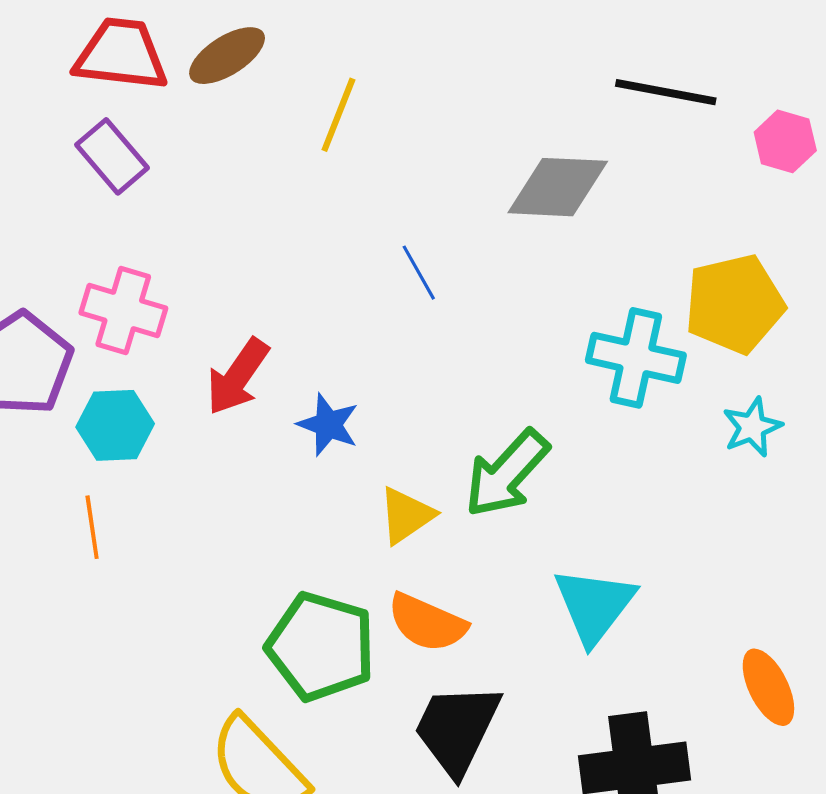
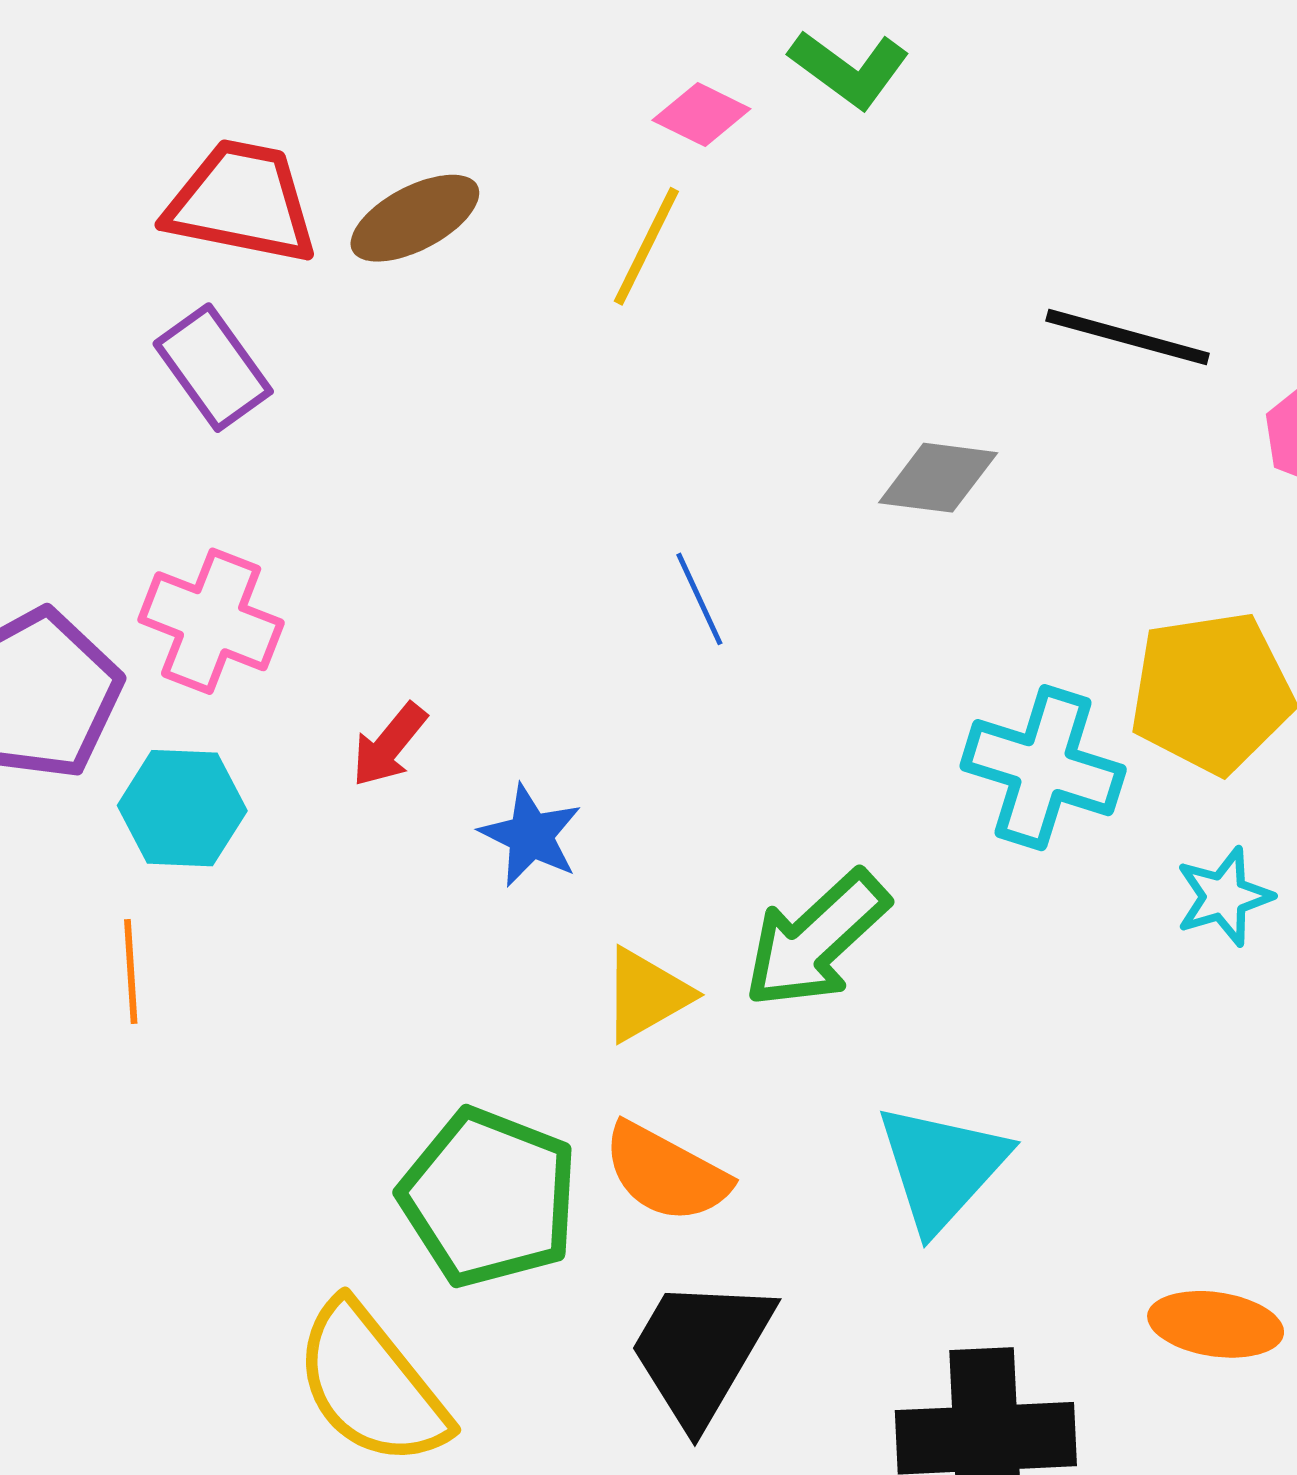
yellow line: (338, 115) -> (646, 246), moved
gray diamond: (558, 187) -> (938, 478), size x0.7
red arrow: (238, 377) -> (389, 745), size x0.7
orange ellipse: (768, 687) -> (1216, 1324), turned -60

